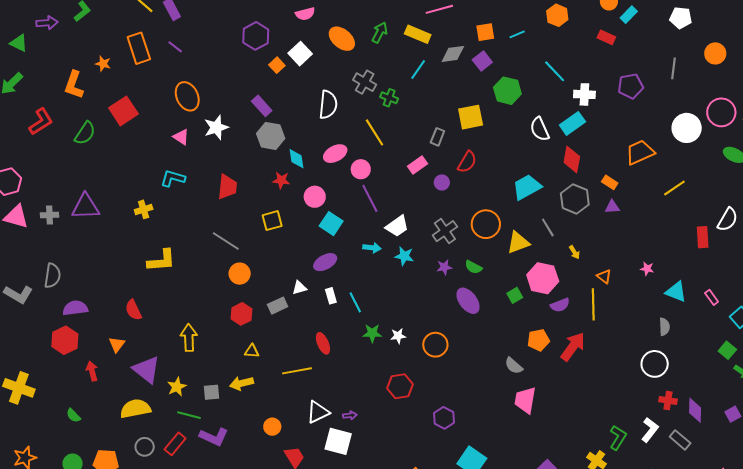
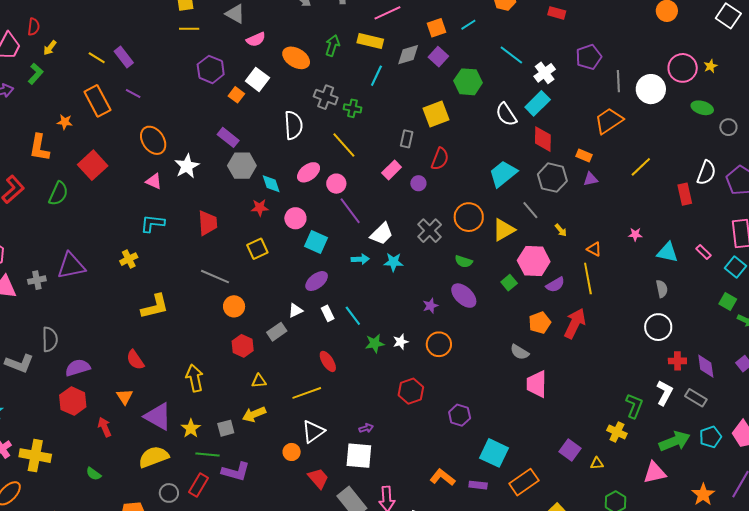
gray line: (674, 68) -> (618, 81), moved
white cross: (584, 94) -> (545, 73), turned -30
yellow line: (674, 188) -> (641, 167), moved
purple star: (444, 267) -> (430, 306), moved
white triangle: (318, 412) -> (313, 432), moved

